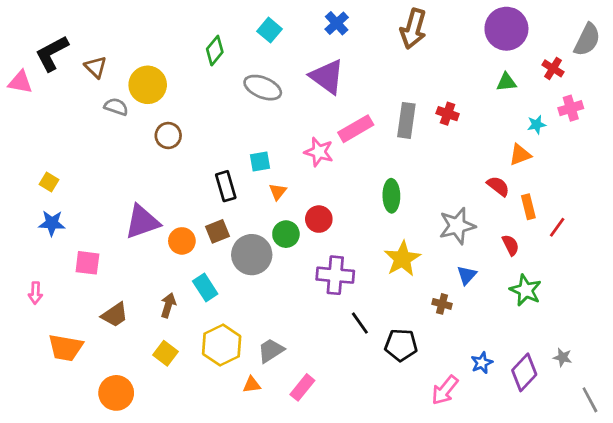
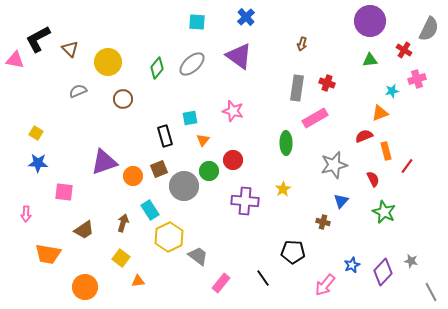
brown arrow: (413, 29) -> (302, 44), moved, size x0.5
cyan square: (270, 30) -> (197, 22), turned -36
green diamond: (215, 51) -> (157, 68), moved
gray ellipse: (263, 88) -> (192, 64), turned -64
gray semicircle: (116, 107) -> (78, 91), moved, turned -42
pink rectangle: (356, 129) -> (315, 118), moved
red semicircle: (498, 186) -> (364, 136), turned -60
yellow star: (402, 259) -> (283, 189), moved, size x0.6
black line: (360, 323) -> (263, 278), moved
yellow hexagon: (222, 345) -> (169, 237), moved
gray trapezoid: (271, 350) -> (198, 256), turned 70
orange triangle: (252, 385) -> (138, 281), moved

